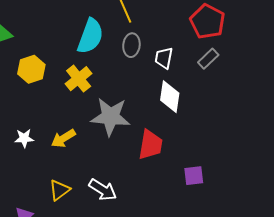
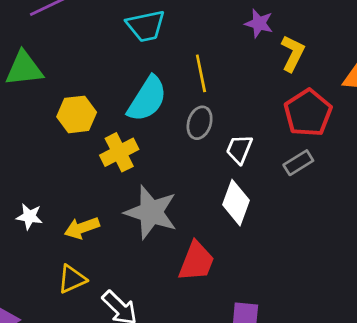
yellow hexagon: (31, 69) -> (77, 114), moved
yellow triangle: (59, 190) -> (72, 279), moved

